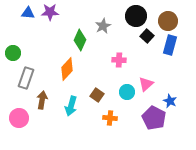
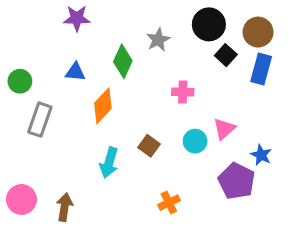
blue triangle: (28, 13) -> (75, 72), moved
brown arrow: (42, 100) -> (64, 207), moved
pink circle: (19, 118) -> (21, 199), moved
orange cross: (110, 118) -> (169, 203), moved, turned -32

